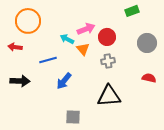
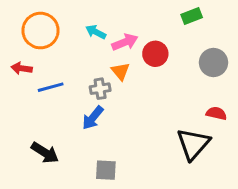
cyan arrow: (67, 39) -> (96, 32), moved
blue line: (48, 60) -> (51, 87), moved
gray cross: (108, 61) -> (100, 89), moved
black arrow: (20, 81) -> (45, 153), moved, turned 30
black triangle: (109, 96) -> (193, 144), moved, turned -45

